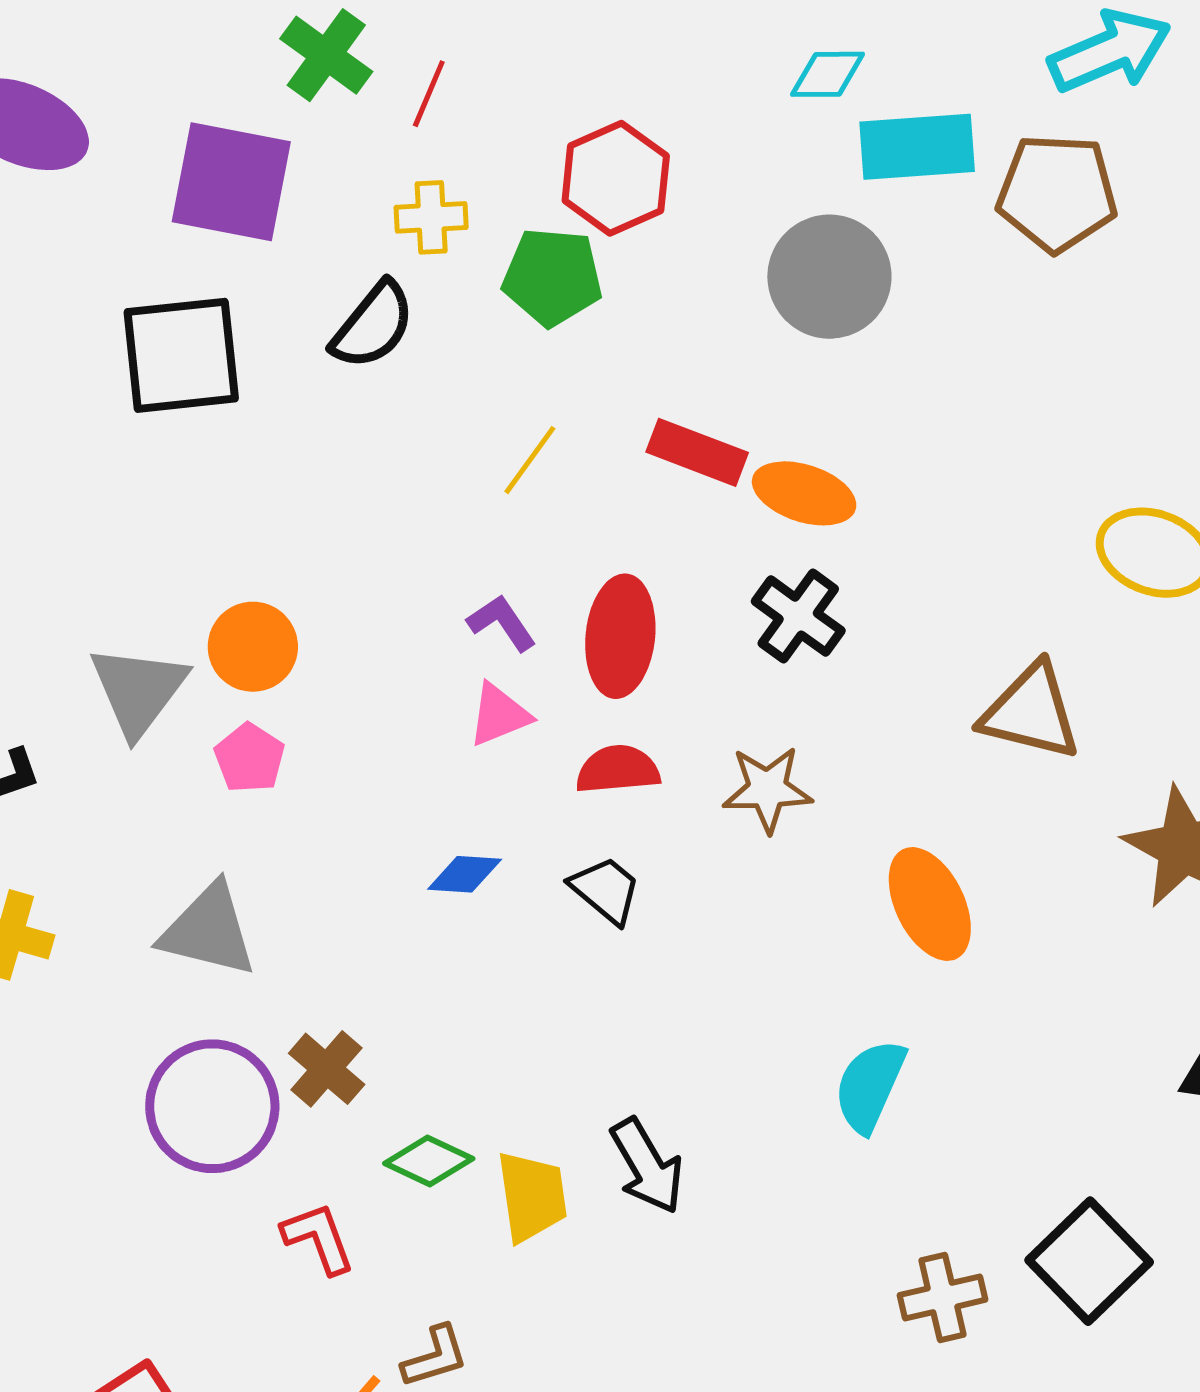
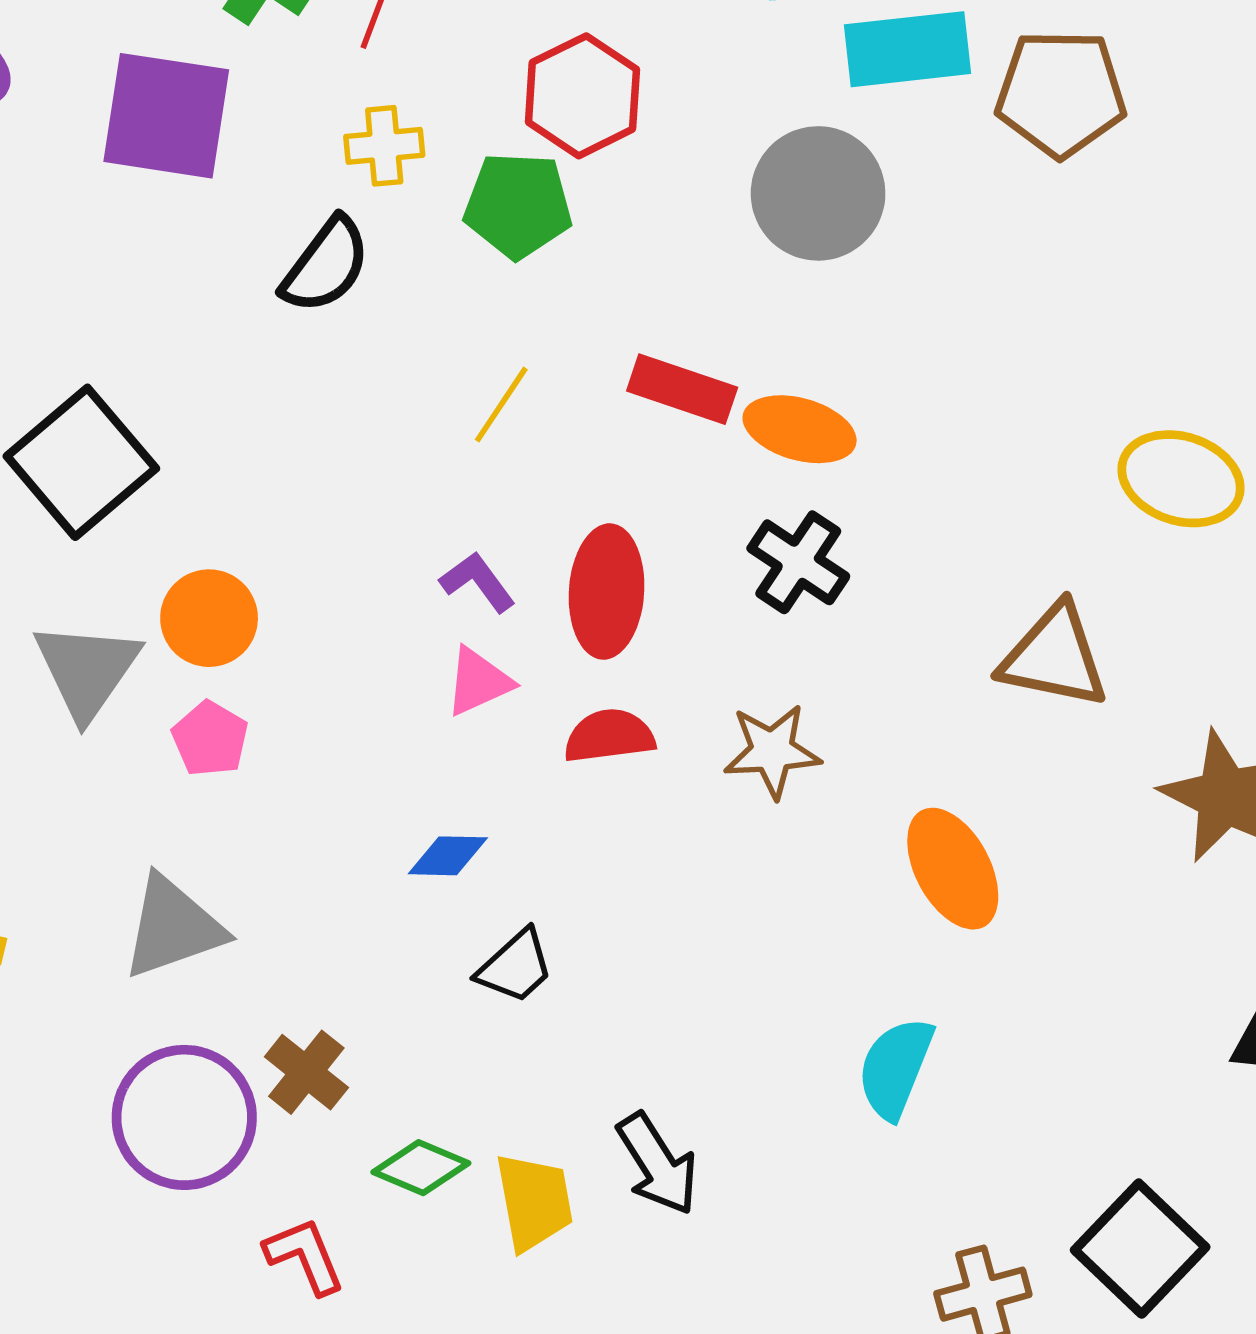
black square: (181, 355) -> (81, 462), moved, turned -32
black trapezoid: (606, 890) -> (515, 967), moved, turned 100
gray triangle: (209, 930) -> (173, 927), turned -31

